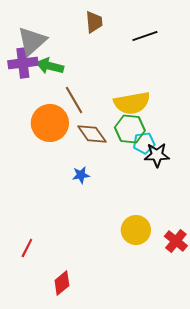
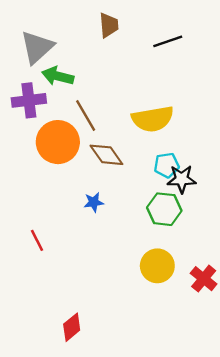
purple cross: (23, 63) -> (29, 100), moved
green hexagon: (130, 129) -> (164, 209), moved
red line: (27, 248) -> (37, 240), moved, turned -54

